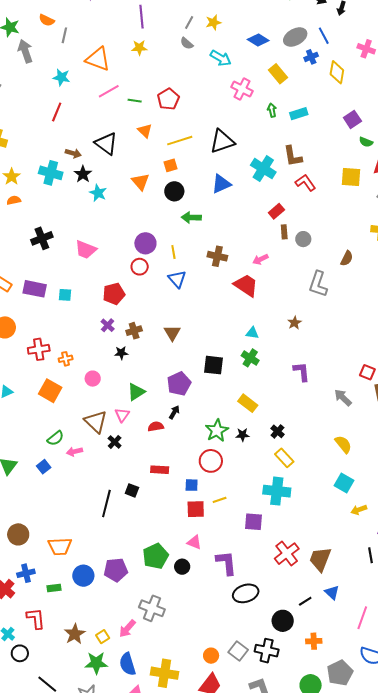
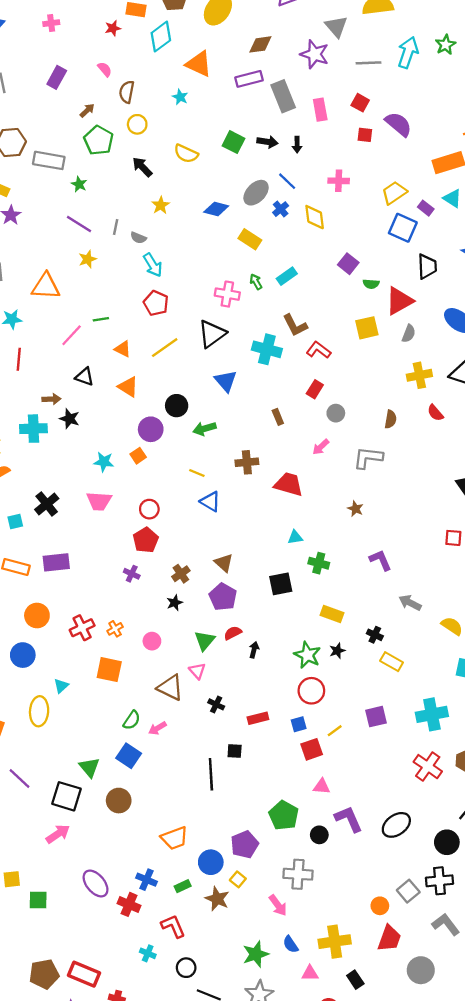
purple line: (141, 17) -> (79, 224), turned -35
gray line: (189, 22) -> (116, 227), moved
cyan arrow: (221, 58) -> (153, 265), moved, turned 45
pink cross: (242, 89) -> (227, 294), moved
pink line: (109, 91) -> (72, 335), moved
red pentagon: (168, 99) -> (156, 303), moved
black triangle: (106, 144) -> (85, 377), size x0.7
orange square: (171, 165) -> (138, 456), moved
orange triangle: (140, 182) -> (128, 387), moved
blue triangle: (221, 184) -> (226, 381), turned -30
cyan star: (98, 193) -> (104, 462), moved
red rectangle: (276, 211) -> (315, 389), moved
brown rectangle: (284, 232) -> (278, 417), moved
purple circle: (145, 243) -> (151, 429), moved
yellow line: (173, 252) -> (197, 473), turned -40
pink arrow: (260, 259) -> (321, 447), moved
red circle: (140, 267) -> (149, 509), moved
gray L-shape: (318, 284) -> (368, 458), turned 96
cyan square: (65, 295) -> (15, 521), moved
purple cross: (108, 325) -> (132, 574), moved
cyan triangle: (252, 333) -> (295, 537), moved
purple pentagon: (179, 384) -> (223, 597), moved
gray arrow: (343, 398) -> (410, 603), moved
red semicircle: (156, 426) -> (233, 633), moved
black cross: (115, 442) -> (216, 704), moved
blue square: (44, 467) -> (129, 756), size x1.5
cyan cross: (277, 491) -> (432, 714), moved
purple square: (253, 522) -> (376, 717), moved
brown circle: (18, 534) -> (119, 801), moved
purple L-shape: (226, 563) -> (349, 819), moved
black circle: (182, 567) -> (319, 835), moved
blue cross: (26, 573) -> (147, 880), turned -36
pink arrow: (127, 629) -> (278, 905), turned -60
brown star: (75, 634) -> (217, 899), moved
yellow square: (103, 637) -> (238, 879), moved
gray square: (238, 651) -> (408, 891), turned 30
black circle: (20, 653) -> (186, 968), moved
blue semicircle: (128, 664) -> (291, 944), size x0.7

